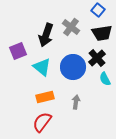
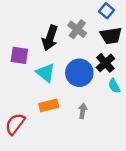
purple square: (18, 51) -> (19, 55), turned 30
red semicircle: (42, 122) -> (15, 124), moved

